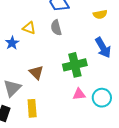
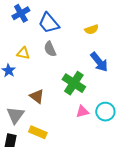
green cross: (75, 65) -> (74, 83), turned -35
yellow rectangle: (32, 108) -> (38, 132), turned -54

